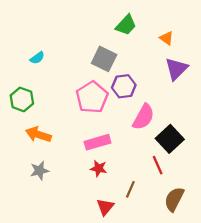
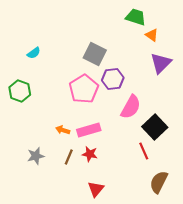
green trapezoid: (126, 25) -> (136, 17), moved, turned -115
orange arrow: (38, 135) -> (63, 130), moved, size x0.6
brown line: (130, 189) -> (69, 157), moved

